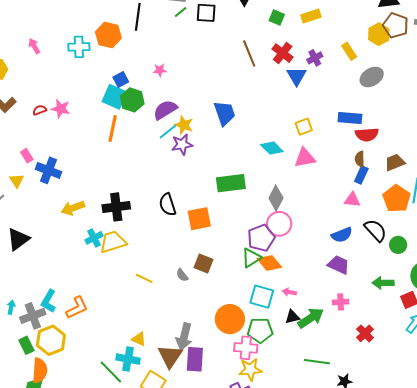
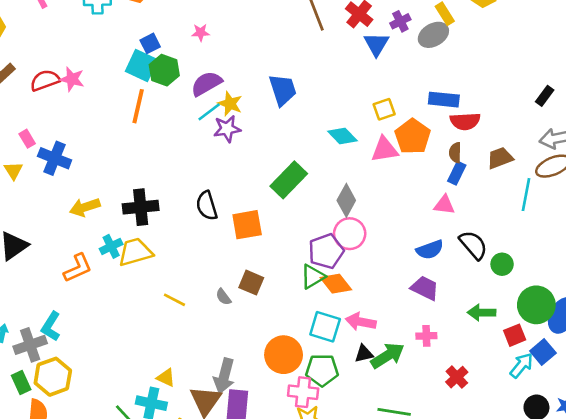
gray ellipse: (372, 77) -> (433, 35), moved
red semicircle: (40, 110) -> (45, 80), size x1.6
green rectangle: (231, 183) -> (289, 180), turned -40
orange pentagon: (397, 199) -> (413, 136), moved
pink arrow: (289, 292) -> (361, 322), size x1.6
orange L-shape: (77, 308) -> (78, 268), moved

